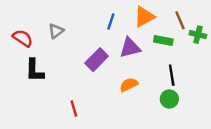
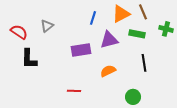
brown line: (180, 20) -> (143, 12), moved
purple rectangle: (97, 60) -> (81, 50), turned 36
green circle: (169, 99) -> (133, 97), moved
red line: (74, 109) -> (74, 91), moved, turned -72

